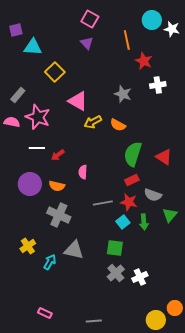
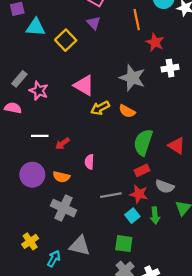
yellow square: (55, 72) -> (66, 40), moved
gray star: (123, 94) -> (132, 78), size x1.4
pink star: (38, 117) -> (39, 91), moved, size x0.7

